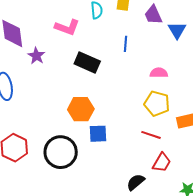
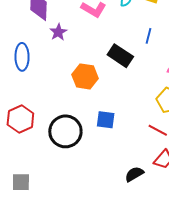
black rectangle: (87, 62) -> (120, 56), moved
orange hexagon: (81, 109) -> (85, 76), moved

